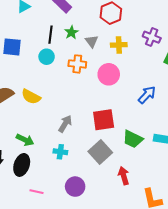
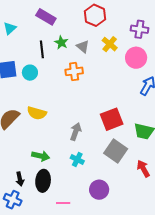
yellow cross: (119, 45) -> (110, 44), turned -35
cyan circle: (47, 57) -> (30, 73), moved
pink circle: (109, 74) -> (136, 58), moved
cyan cross: (60, 152) -> (77, 160), turned 32

